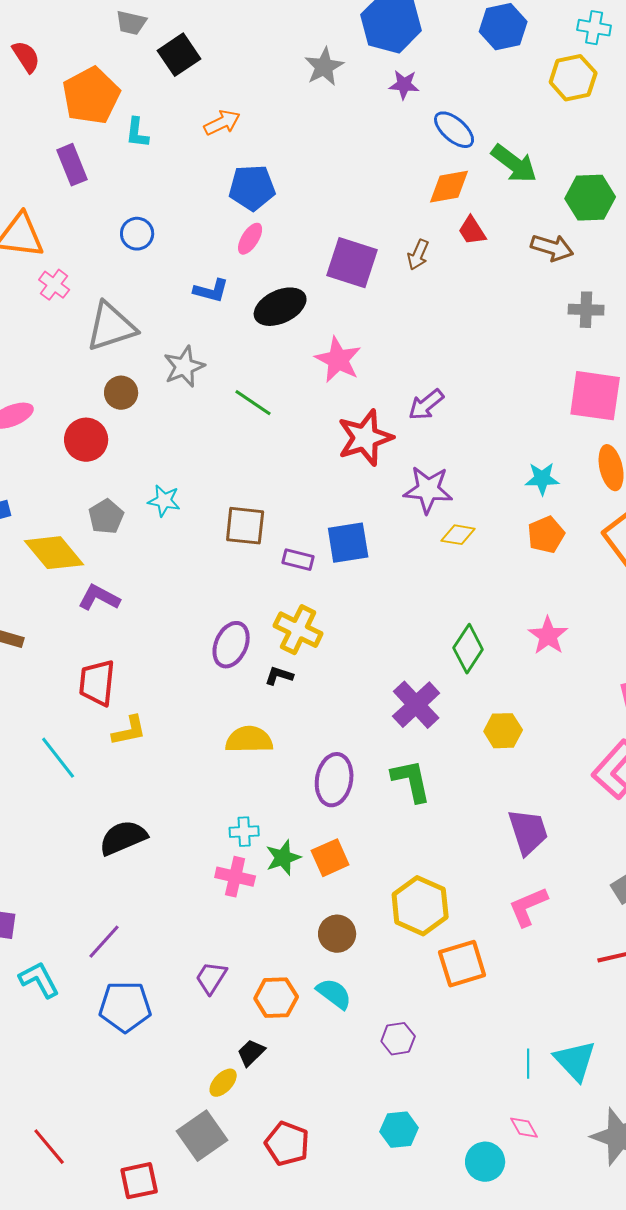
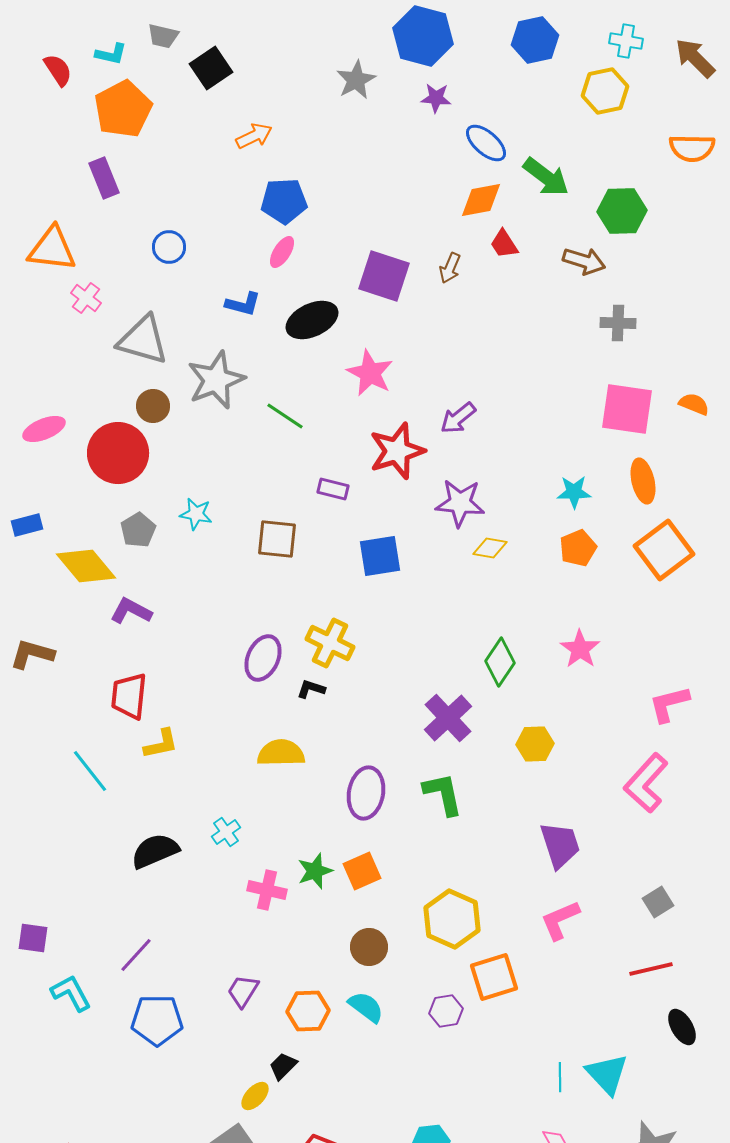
cyan L-shape: (137, 133) -> (111, 54), moved, turned -84
gray triangle: (111, 327) -> (143, 340), turned 34
gray star: (184, 367) -> (216, 380), size x1.4
red circle: (86, 440) -> (118, 453), size x1.4
purple rectangle: (298, 560) -> (333, 489), moved
cyan cross: (244, 832) -> (226, 832), moved, turned -32
purple hexagon: (398, 1039) -> (446, 1011), moved

